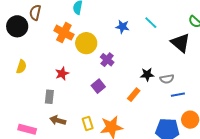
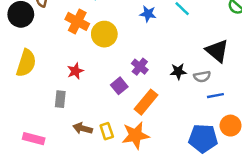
black triangle: (180, 43) -> (217, 51), moved
purple cross: (107, 60) -> (140, 67), moved
yellow semicircle: (21, 67) -> (26, 63), size x1.6
orange rectangle: (134, 95) -> (146, 102), moved, size x1.5
brown arrow: (58, 120) -> (83, 128), moved

